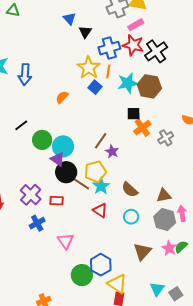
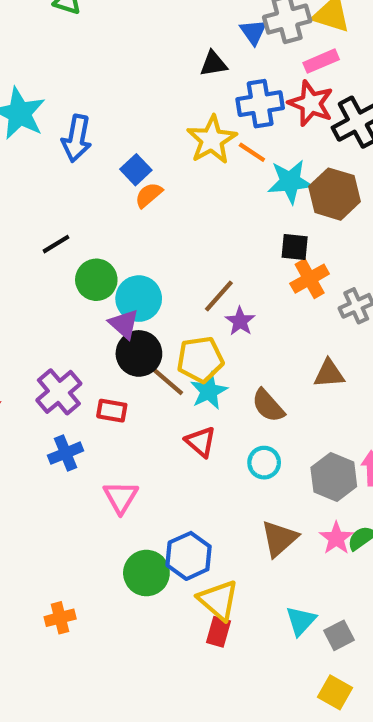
blue triangle: (69, 19) -> (253, 32), moved
black triangle: (85, 32) -> (213, 64), turned 40
orange line: (108, 71) -> (252, 152), turned -72
blue square: (95, 87) -> (136, 170), moved
brown triangle: (164, 196) -> (329, 374), moved

